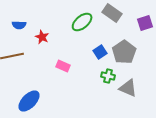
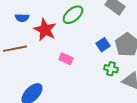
green ellipse: (82, 22) -> (73, 15), moved
red star: (42, 37) -> (45, 30), size x1.6

